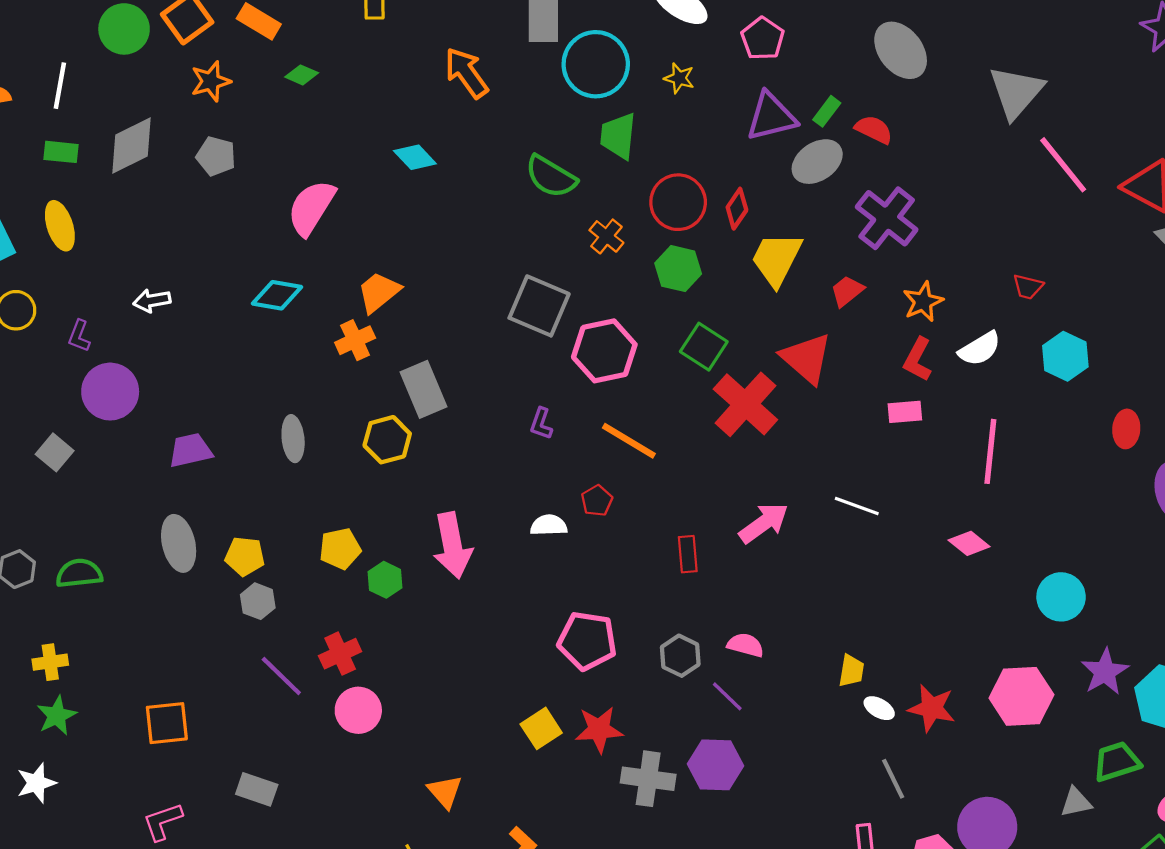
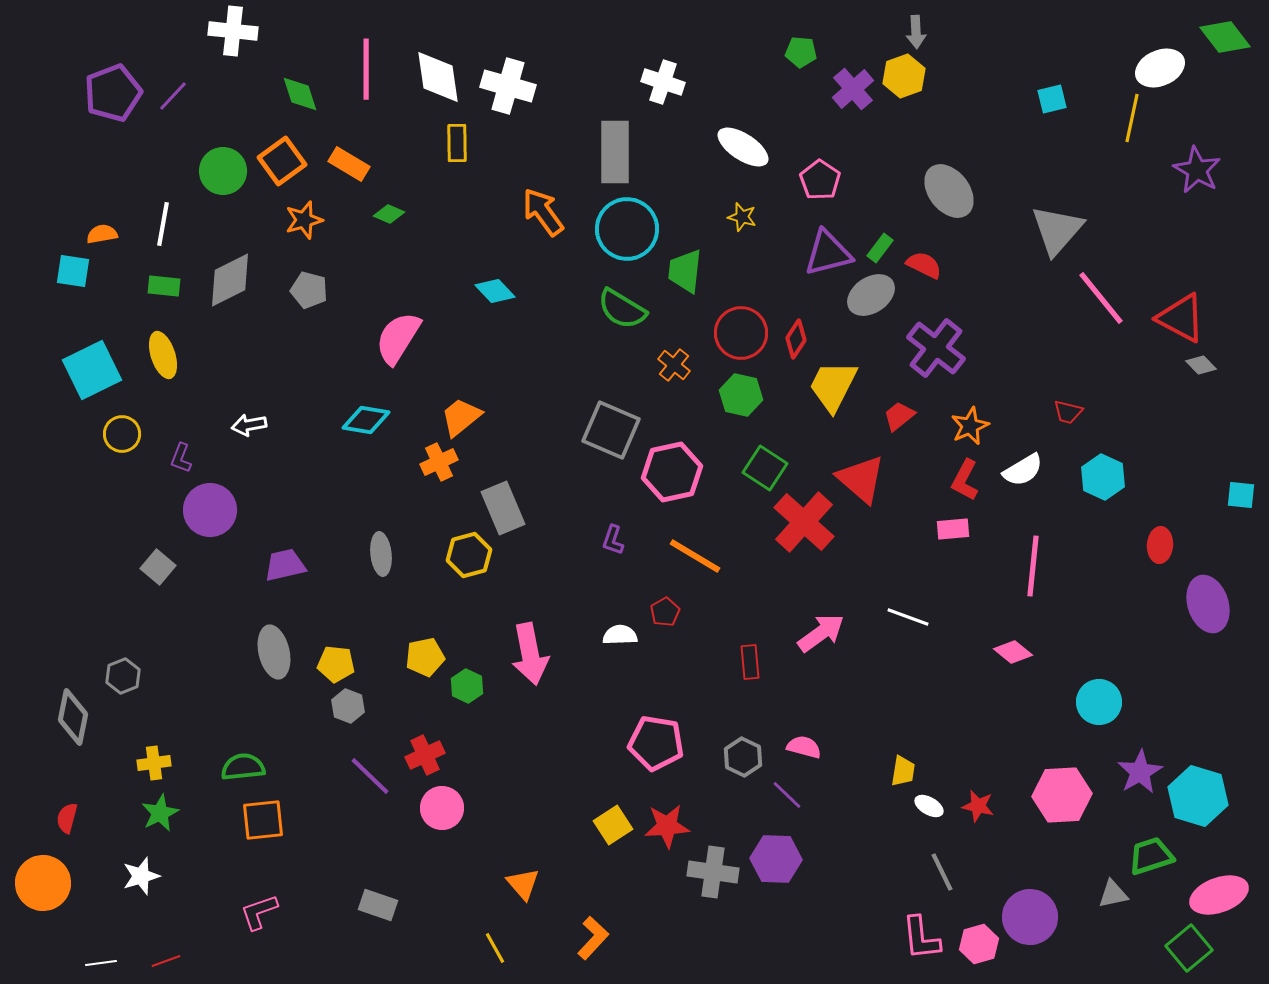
cyan circle: (596, 64) -> (627, 229), moved
green semicircle: (79, 573) -> (243, 767), moved
red star: (932, 708) -> (978, 806), size x0.7
gray rectangle: (257, 789) -> (378, 905), moved

